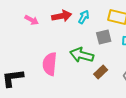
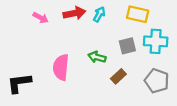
gray square: (104, 37) -> (127, 46), moved
green arrow: (82, 55) -> (97, 57), size x0.7

